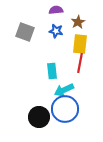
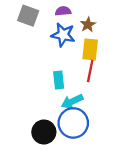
blue star: (56, 31) -> (63, 35), size x1.5
gray square: (25, 32) -> (28, 16), moved

